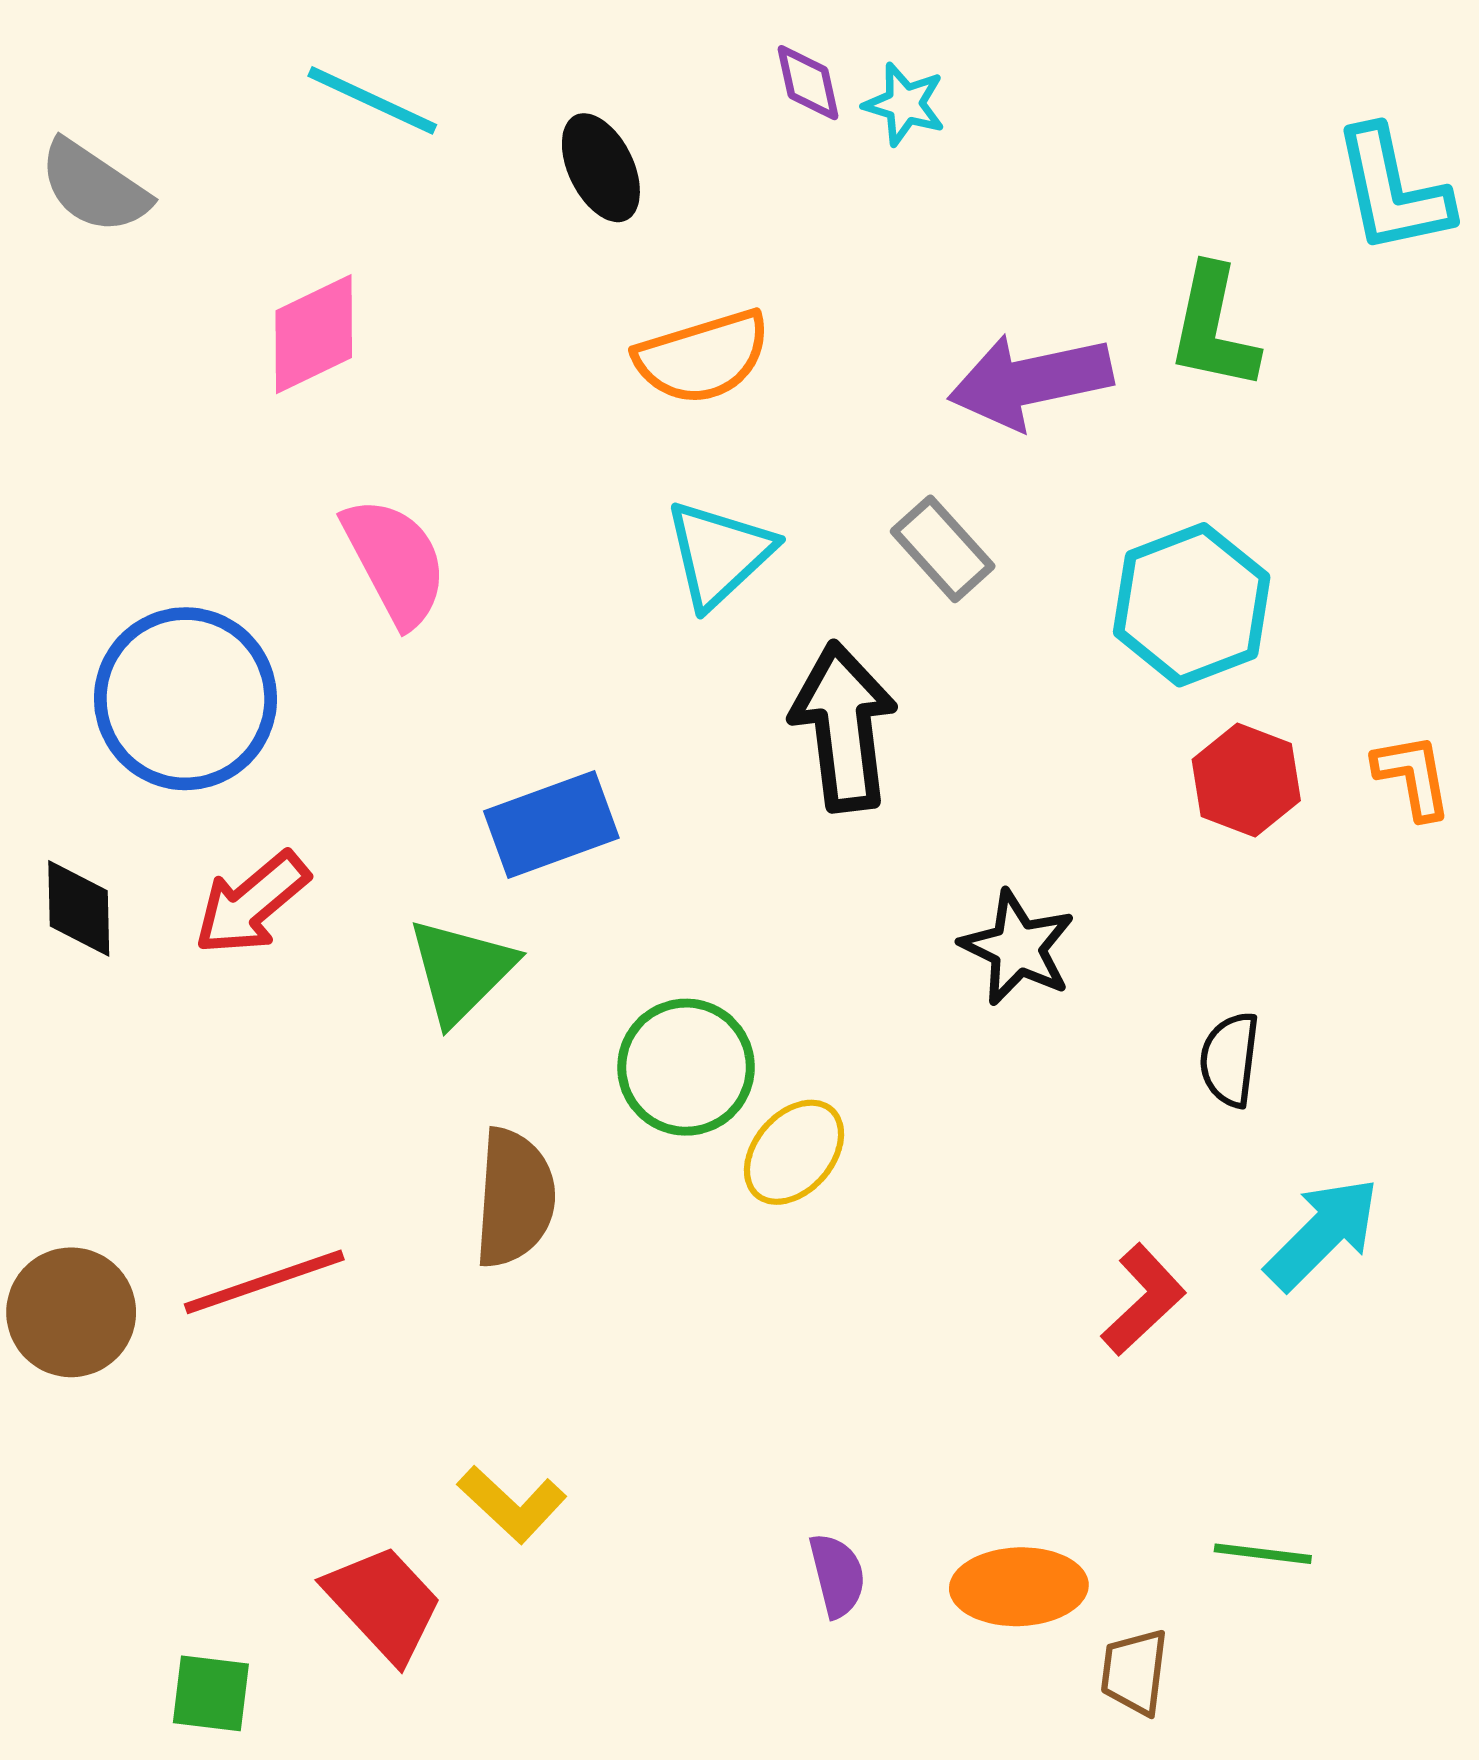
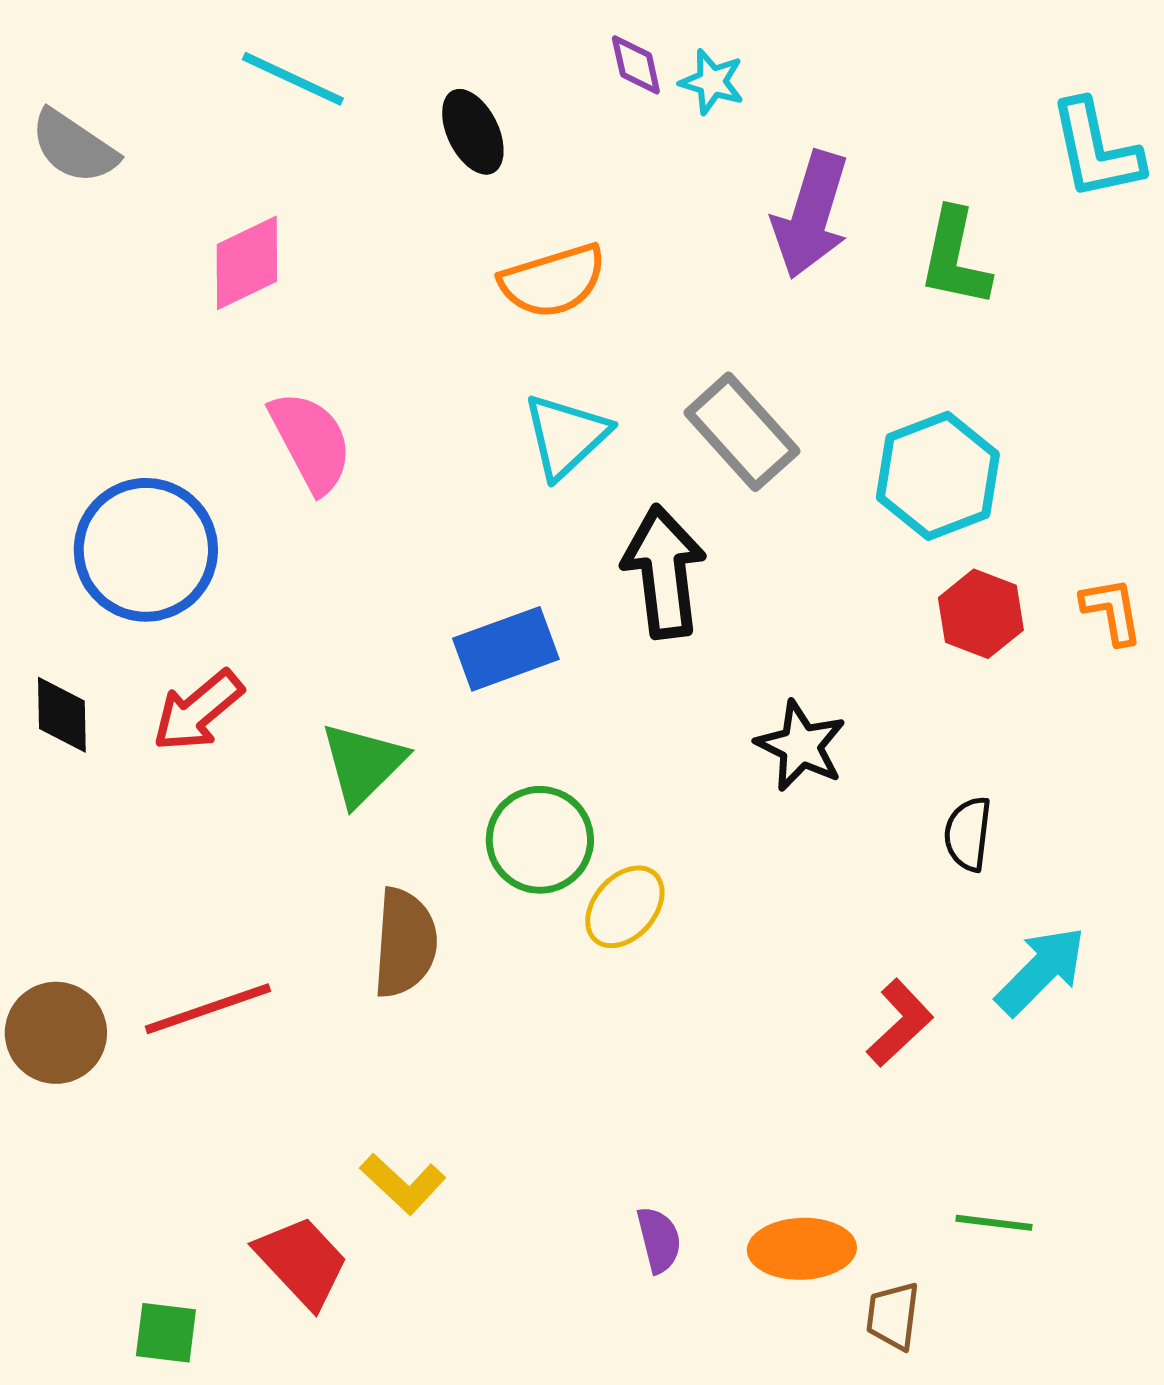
purple arrow: (1030, 381) -> (811, 215), moved, turned -61
gray rectangle: (943, 549) -> (742, 432), size x1.4
blue rectangle: (551, 824) -> (506, 649), moved

